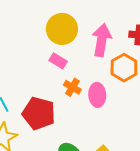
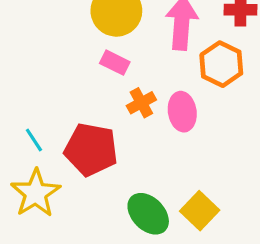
orange cross: (72, 87) -> (141, 103), turned 36

